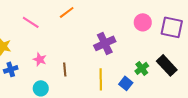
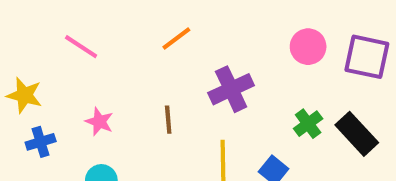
orange line: (67, 12) -> (176, 39), moved
green cross: (142, 68) -> (308, 124), moved
brown line: (65, 69) -> (168, 120), moved

